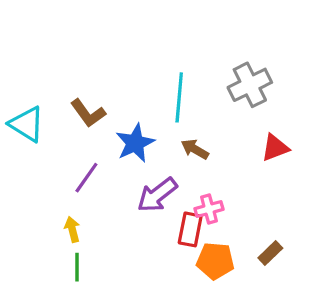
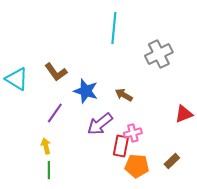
cyan line: (179, 97) -> (114, 28), moved
blue star: (135, 143) -> (86, 91), turned -30
red triangle: (275, 148) -> (184, 114), moved

